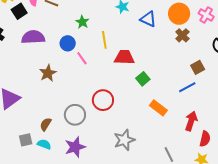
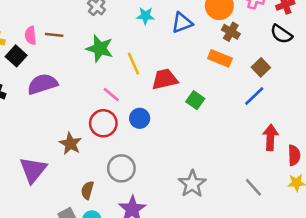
blue triangle: (148, 19) -> (182, 23), turned -30
green star: (82, 22) -> (100, 48), size x1.5
blue circle: (68, 43) -> (140, 118), moved
brown star: (48, 73) -> (70, 144), moved
red circle: (103, 100) -> (103, 123), moved
orange rectangle: (158, 108) -> (220, 58), moved

